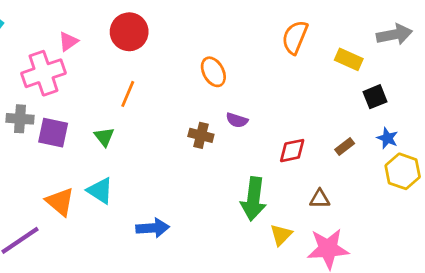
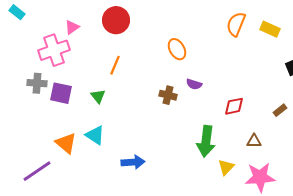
yellow rectangle: (349, 59) -> (270, 29), moved
brown rectangle: (345, 146) -> (280, 110), moved

